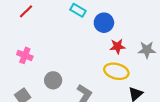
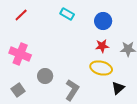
blue circle: (104, 23) -> (103, 21), moved
pink cross: (25, 55) -> (20, 54), size x1.5

